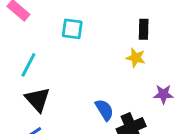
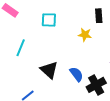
yellow star: (136, 58) -> (85, 35), moved
black triangle: (38, 99) -> (49, 70), moved

